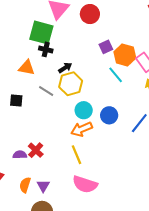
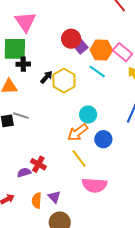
red circle: (90, 14) -> (71, 39), moved
yellow hexagon: (71, 84) -> (64, 81), moved
gray line: (46, 91) -> (21, 116), moved
cyan circle: (84, 110) -> (88, 114), moved
blue circle: (109, 115) -> (103, 139), moved

